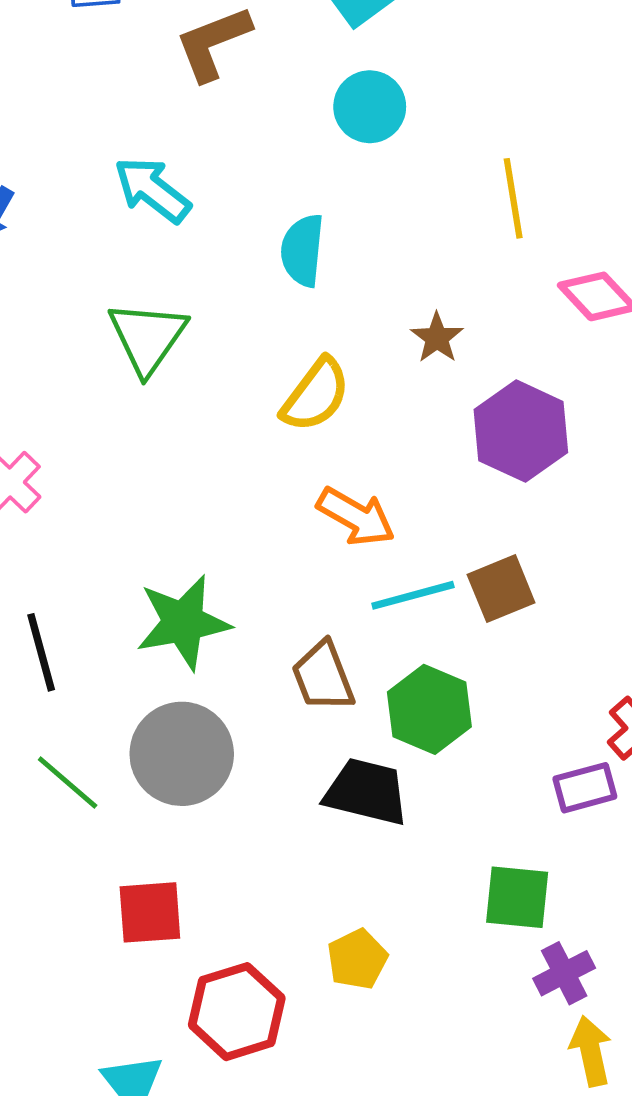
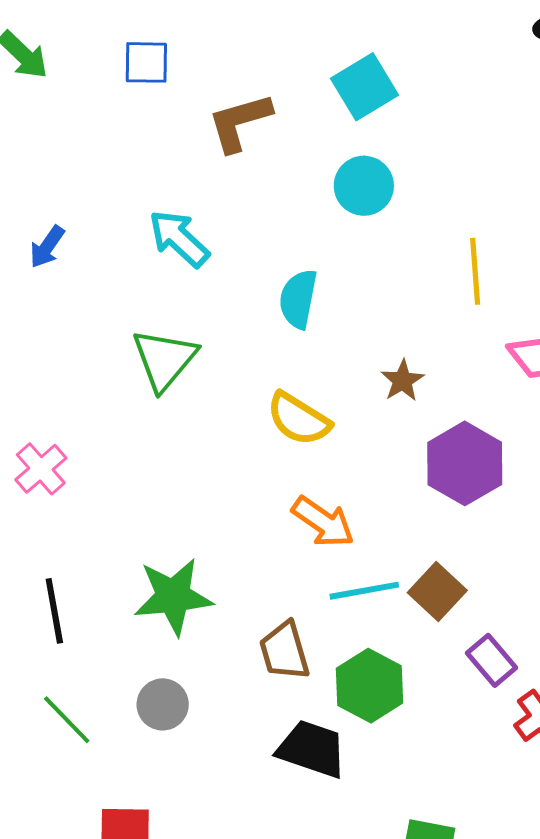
yellow semicircle: (316, 395) -> (299, 419), turned 80
brown square: (501, 589) -> (437, 591), turned -30
gray circle: (182, 754) -> (163, 704), size x0.6
purple rectangle: (585, 788) -> (491, 660), moved, turned 60

